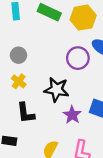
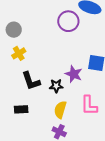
yellow cross: (19, 81) -> (19, 53), turned 32
black star: (57, 90) -> (56, 86), moved, size x0.6

